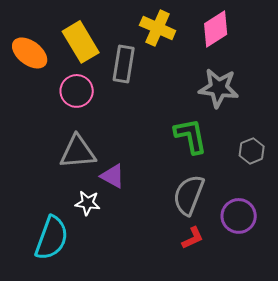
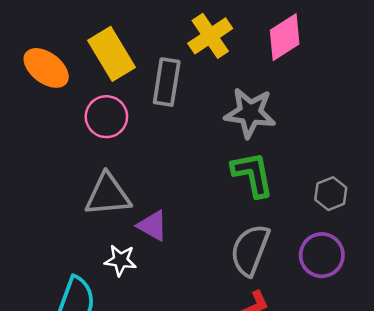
yellow cross: (158, 28) -> (210, 36), turned 32
gray star: (219, 88) -> (250, 113), moved
purple circle: (239, 216) -> (322, 255), moved

